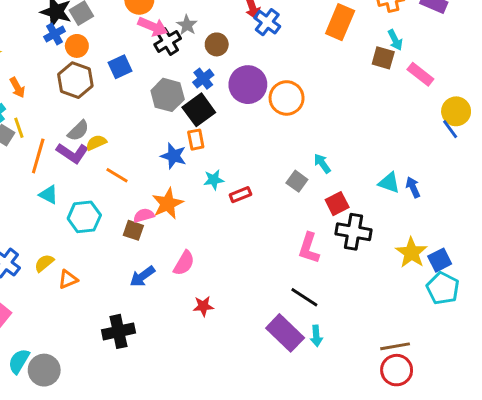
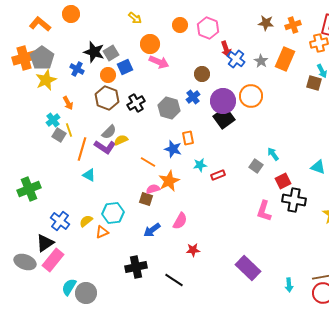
gray star: (187, 25) -> (261, 61), moved
blue cross: (55, 34) -> (77, 69), moved, turned -32
black cross: (168, 41) -> (136, 103), moved
blue square: (120, 67) -> (125, 67), moved
orange circle: (287, 98) -> (251, 96), moved
black square: (199, 110) -> (224, 118), moved
orange line: (117, 175) -> (148, 162), moved
cyan hexagon: (84, 217) -> (113, 213), moved
black line: (304, 297) -> (174, 280), moved
cyan arrow: (316, 336) -> (289, 285), moved

